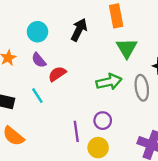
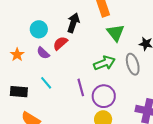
red semicircle: (57, 74) -> (60, 43), moved
purple circle: (103, 121) -> (104, 96), size x1.5
purple line: (76, 131) -> (81, 87), moved

